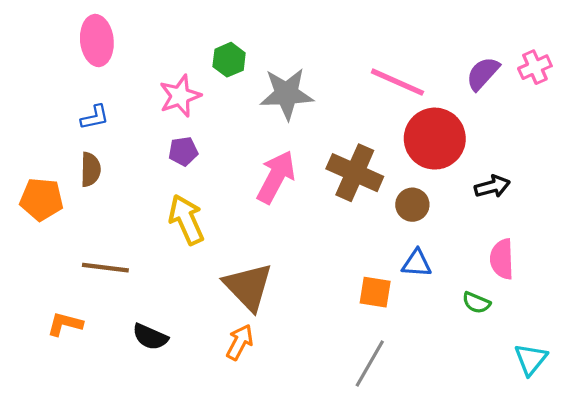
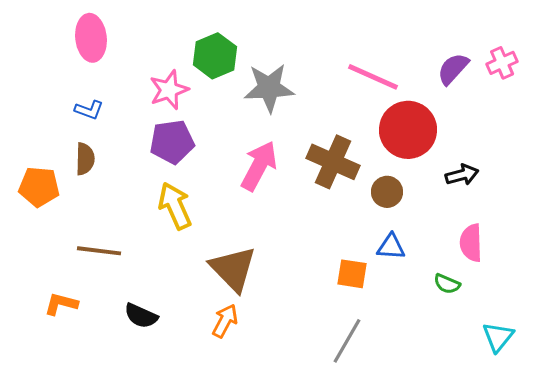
green hexagon: (229, 60) -> (215, 56), size x1.4
blue L-shape: (95, 117) -> (89, 110), turned 32
purple pentagon: (183, 151) -> (172, 142), size x1.6

